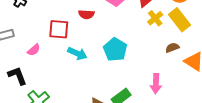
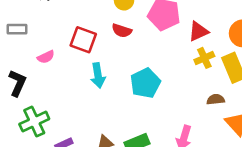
cyan arrow: (77, 53) -> (98, 75), turned 42
black L-shape: (17, 76) -> (17, 83), turned 30

